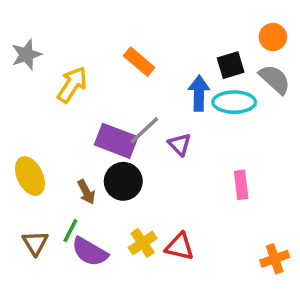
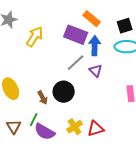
orange rectangle: (139, 62) -> (92, 19), moved
blue arrow: (199, 93) -> (95, 46), moved
purple rectangle: (116, 141) -> (76, 35), moved
red triangle: (180, 246) -> (96, 129), turned -30

